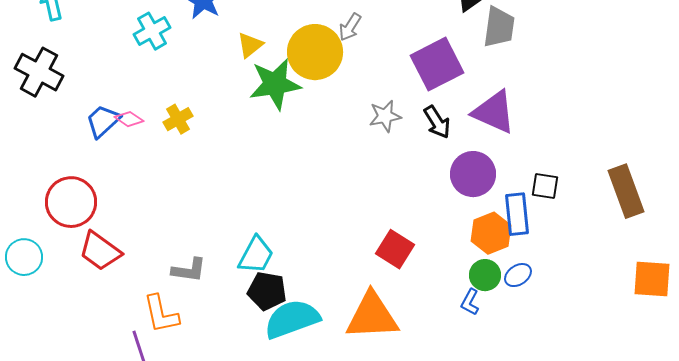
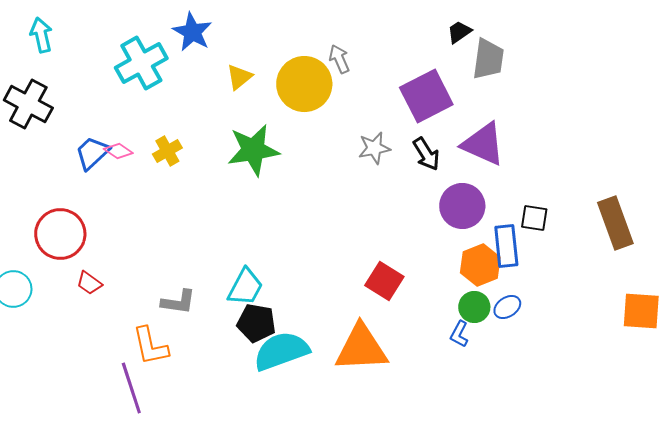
gray arrow: (350, 27) -> (339, 59), turned 124
cyan cross: (152, 31) -> (141, 63), size x1.4
green star: (275, 84) -> (253, 150), moved
red trapezoid: (100, 251) -> (89, 283), size x0.6

